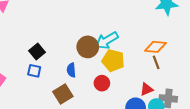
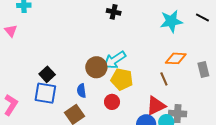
orange diamond: (155, 47) -> (176, 58), moved
blue square: (34, 71) -> (45, 93), size x1.6
red triangle: (147, 89) -> (156, 106), size x1.5

